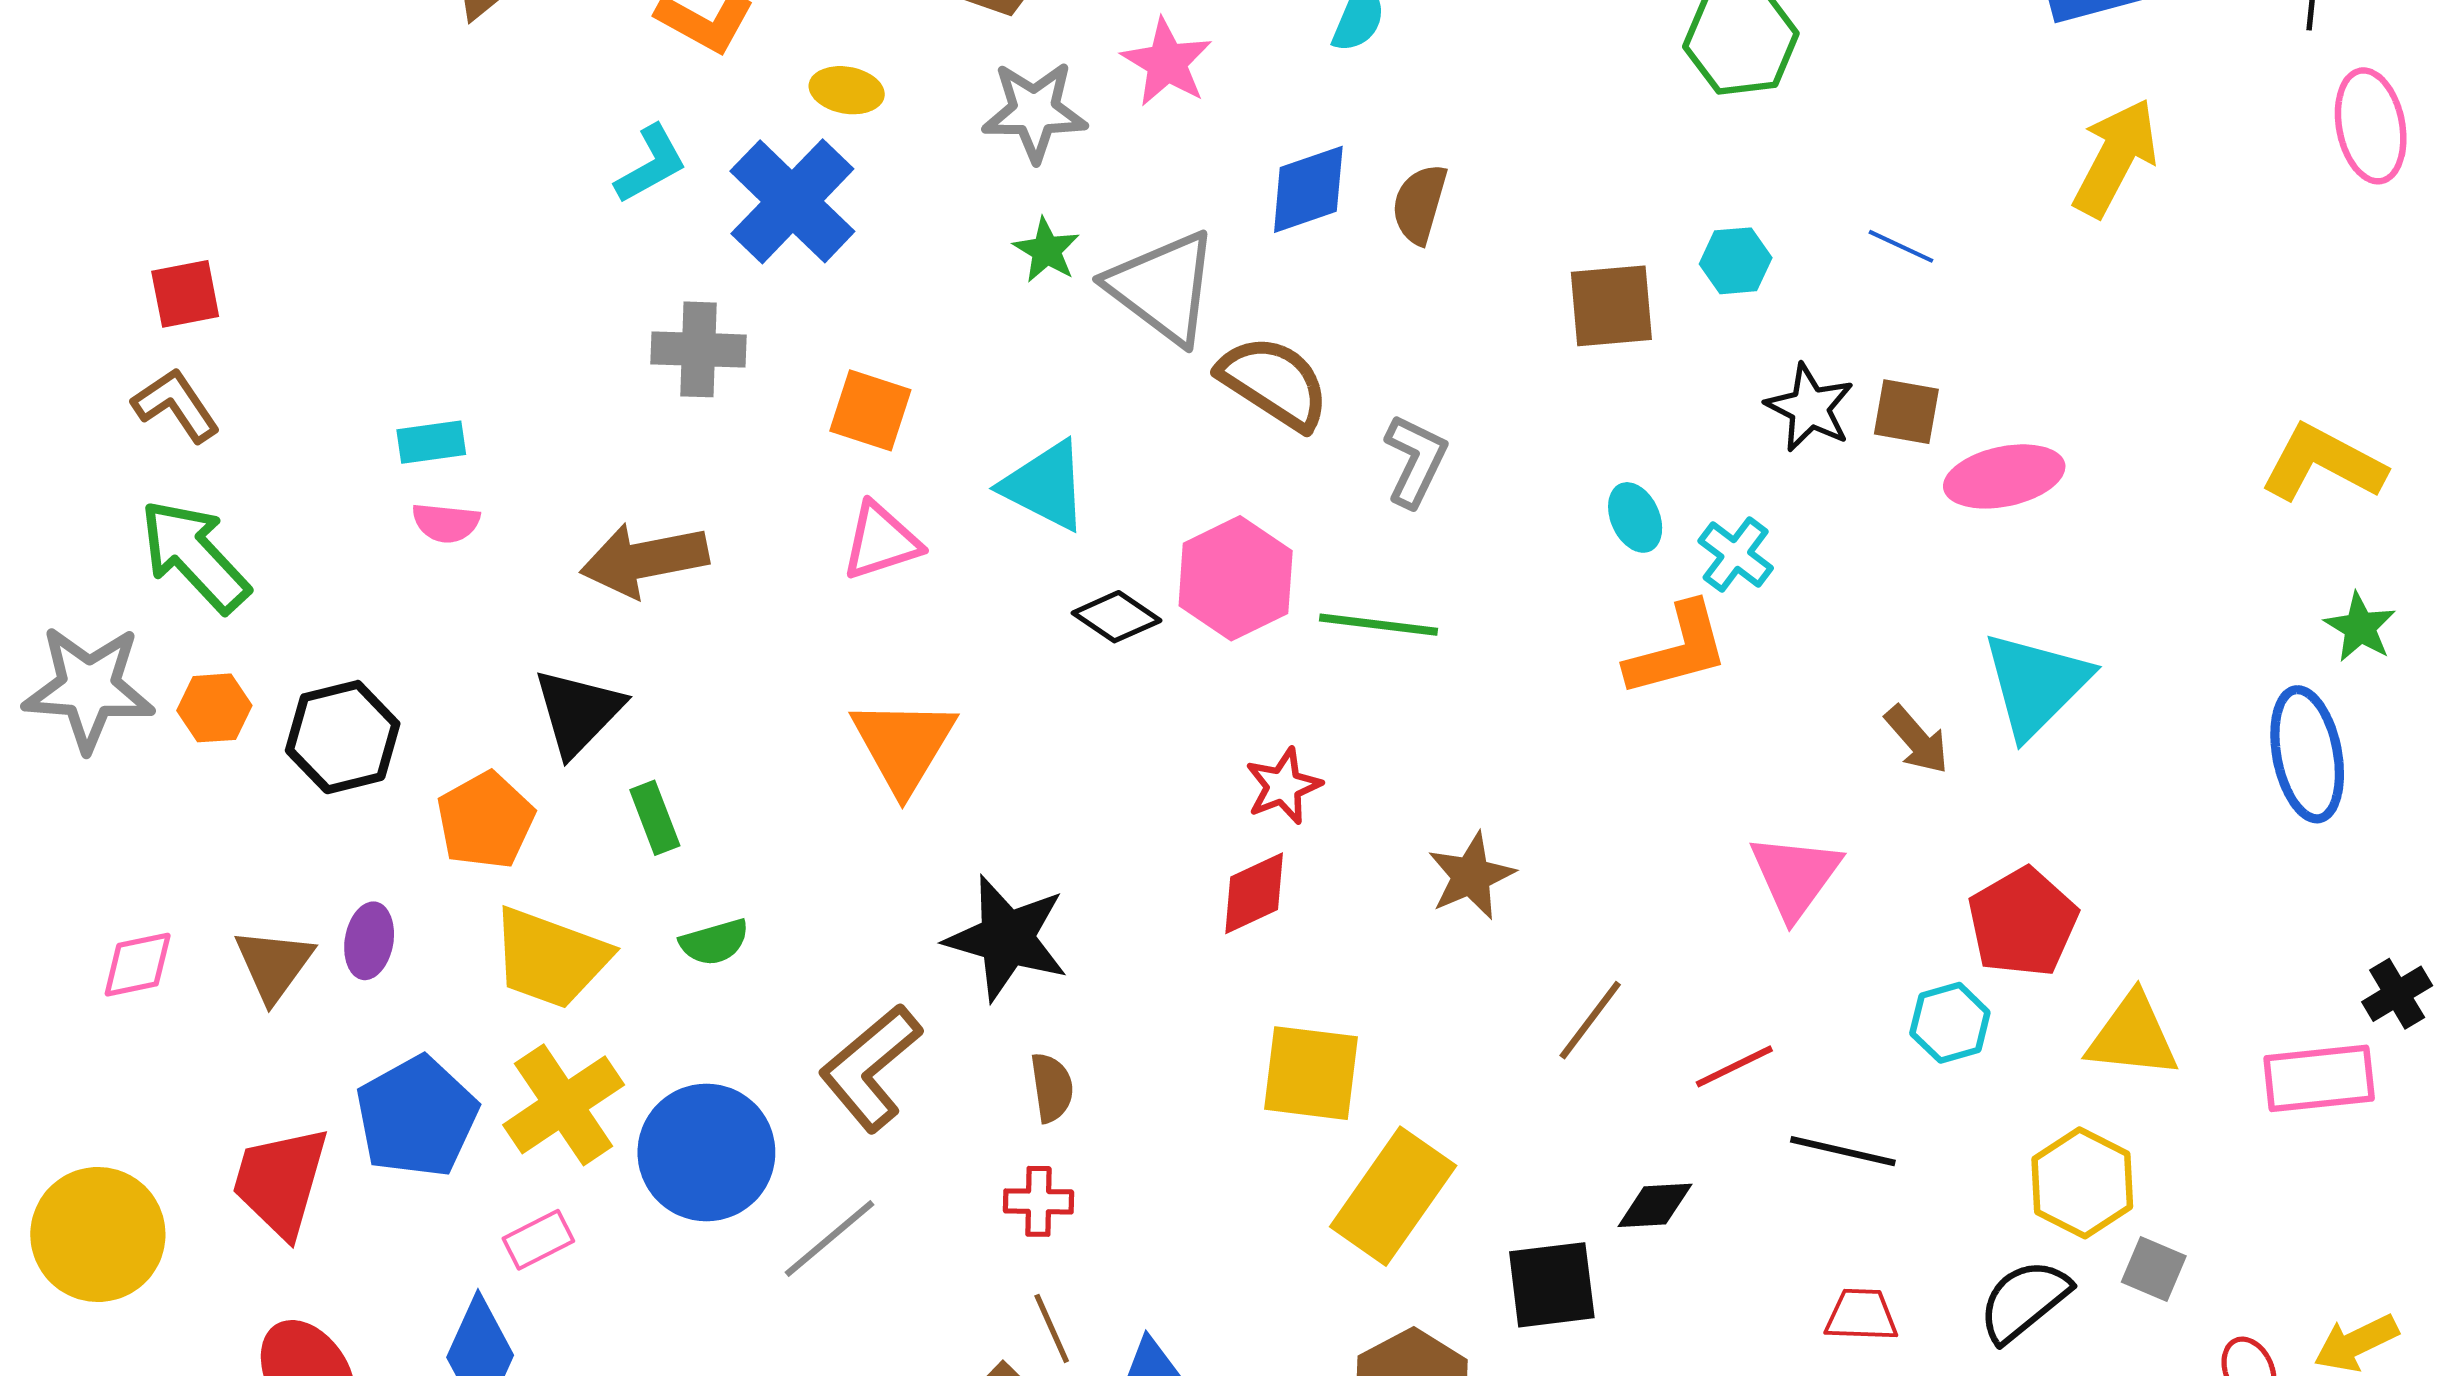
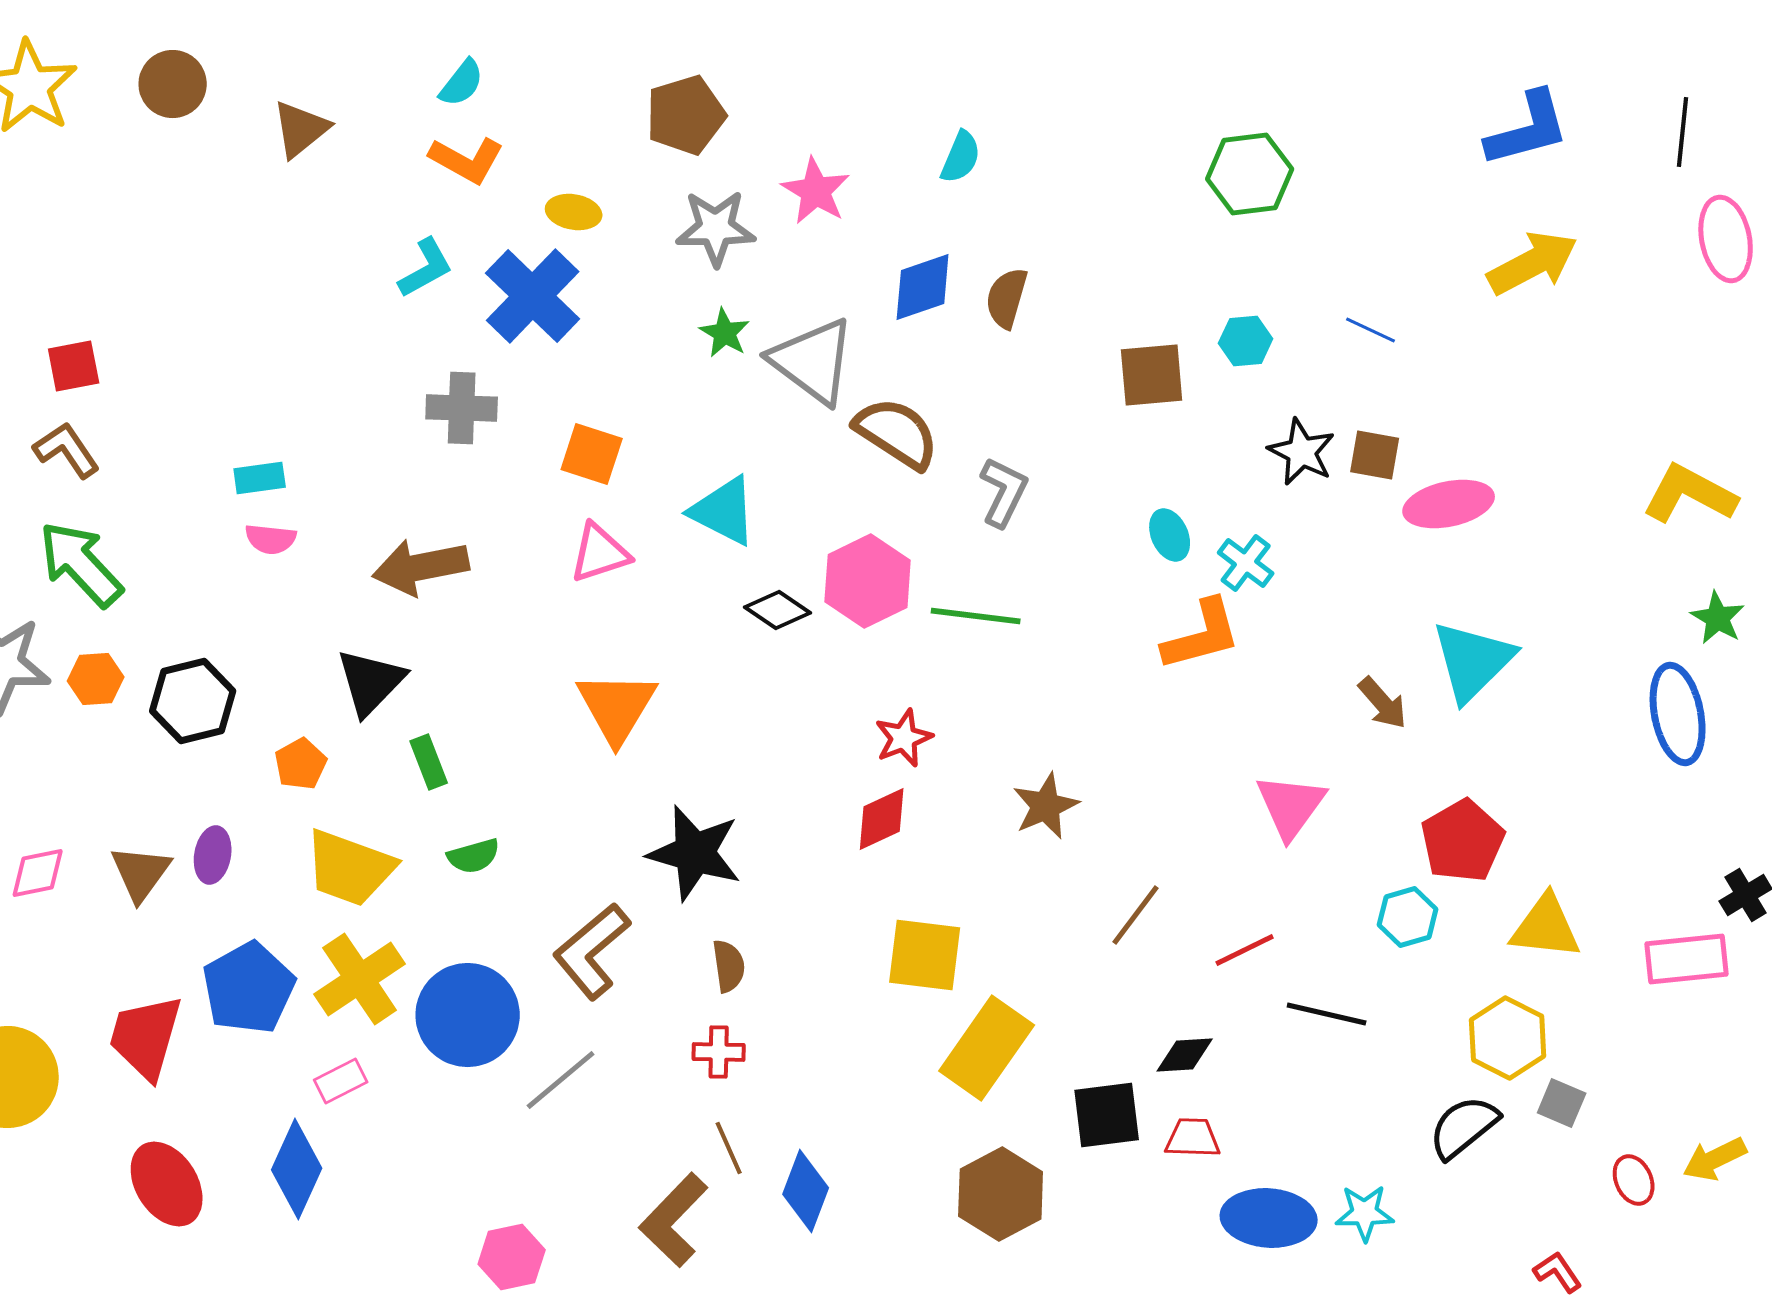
yellow arrow: (2115, 158) -> (1533, 263), turned 34
orange pentagon: (486, 820) -> (301, 764), size x0.7
red trapezoid: (1861, 1315) -> (1193, 1138), moved

